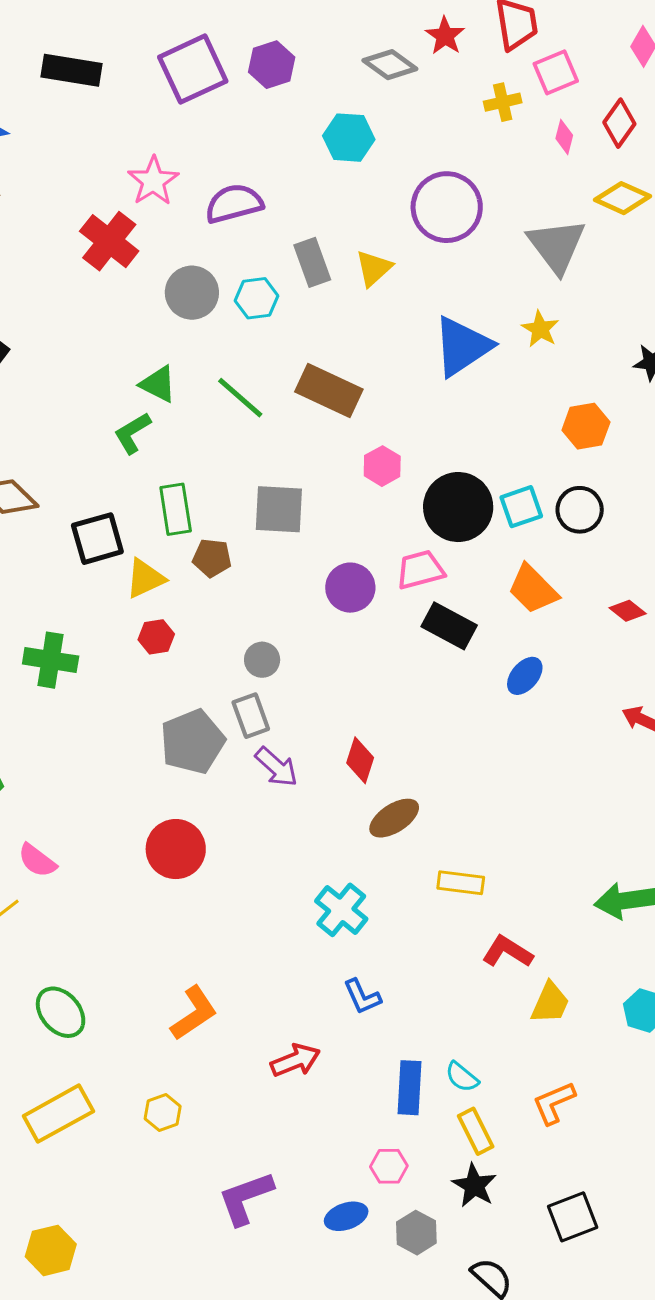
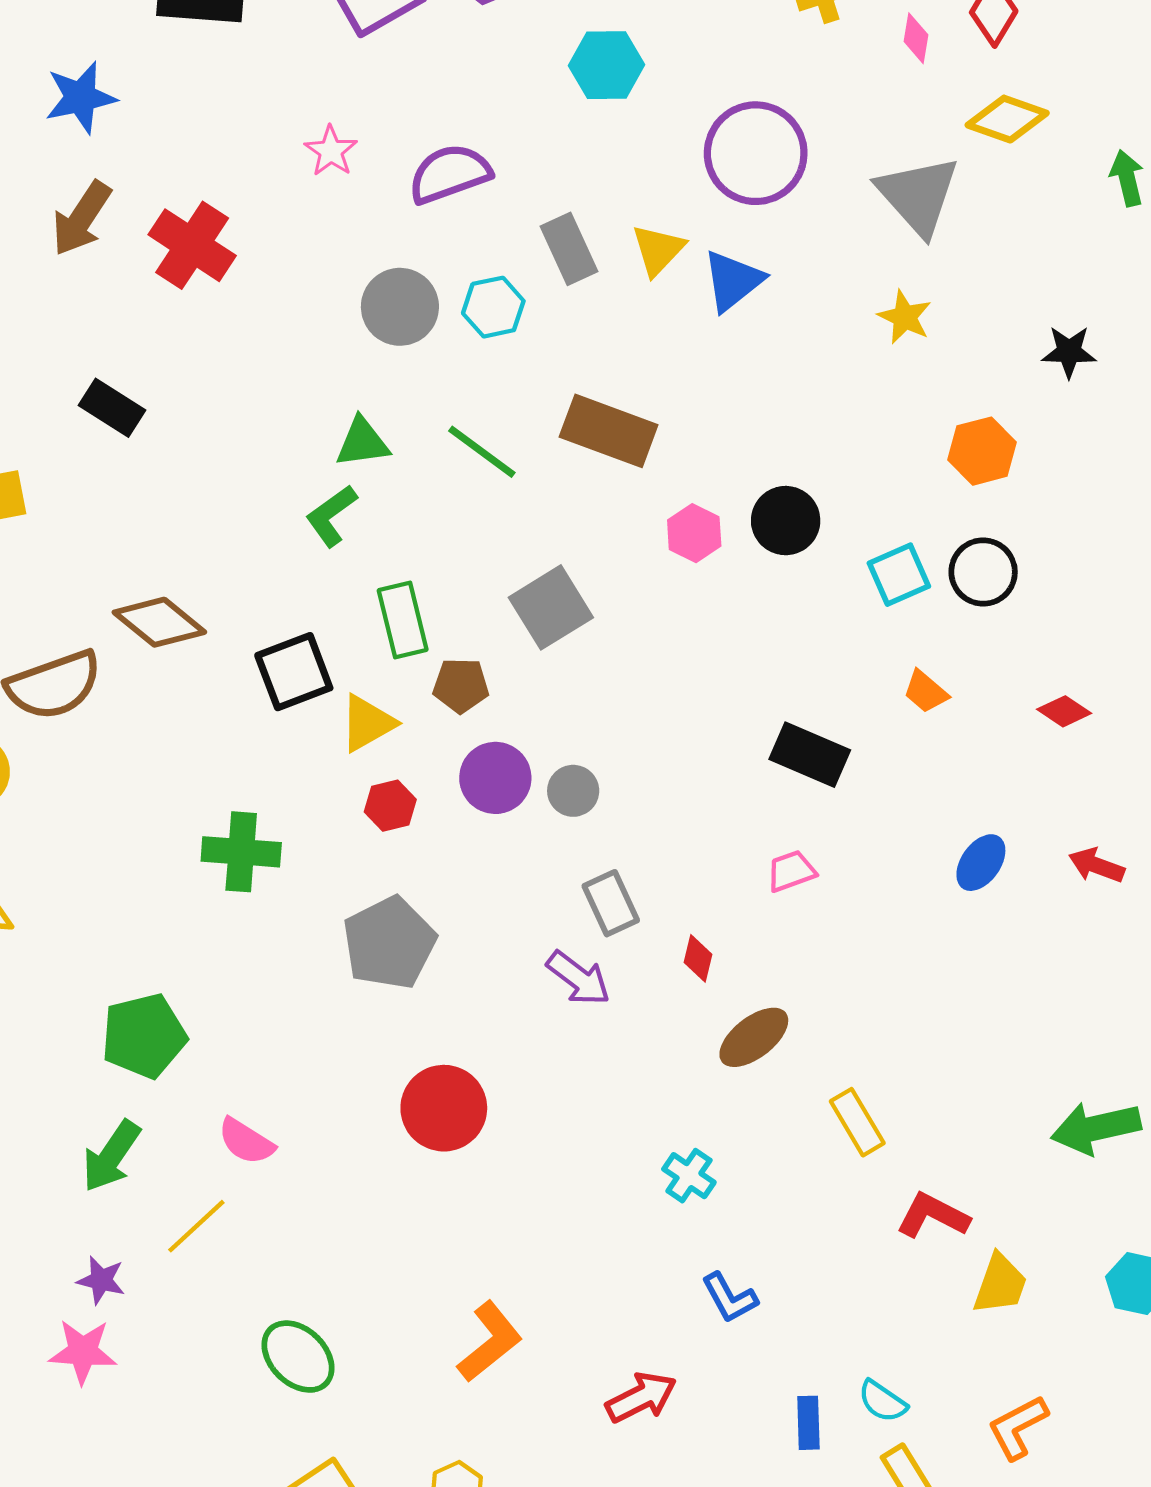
pink star: (153, 181) -> (331, 151), size x0.7
red cross: (109, 241) -> (192, 245), moved
blue triangle: (462, 346) -> (733, 281), moved, size x0.7
green triangle: (158, 384) -> (362, 442), turned -30
black circle: (458, 507) -> (786, 521), moved, size x0.7
gray square: (279, 509) -> (551, 607), turned -30
pink trapezoid: (420, 570) -> (791, 871), moved, size x0.7
purple circle: (350, 588) -> (495, 778), moved
orange trapezoid: (533, 589) -> (926, 692), size x0.6
gray circle: (262, 660) -> (573, 791), moved
blue ellipse: (525, 676) -> (981, 863), moved
gray rectangle: (251, 716) -> (611, 903), moved
gray pentagon: (192, 742) -> (389, 943), moved
red diamond: (360, 760) -> (698, 958), size x0.7
yellow rectangle: (461, 883) -> (857, 1122), turned 57
cyan cross: (341, 910) -> (689, 1176), size x0.7
blue rectangle: (410, 1088) -> (808, 1423), size x0.7

